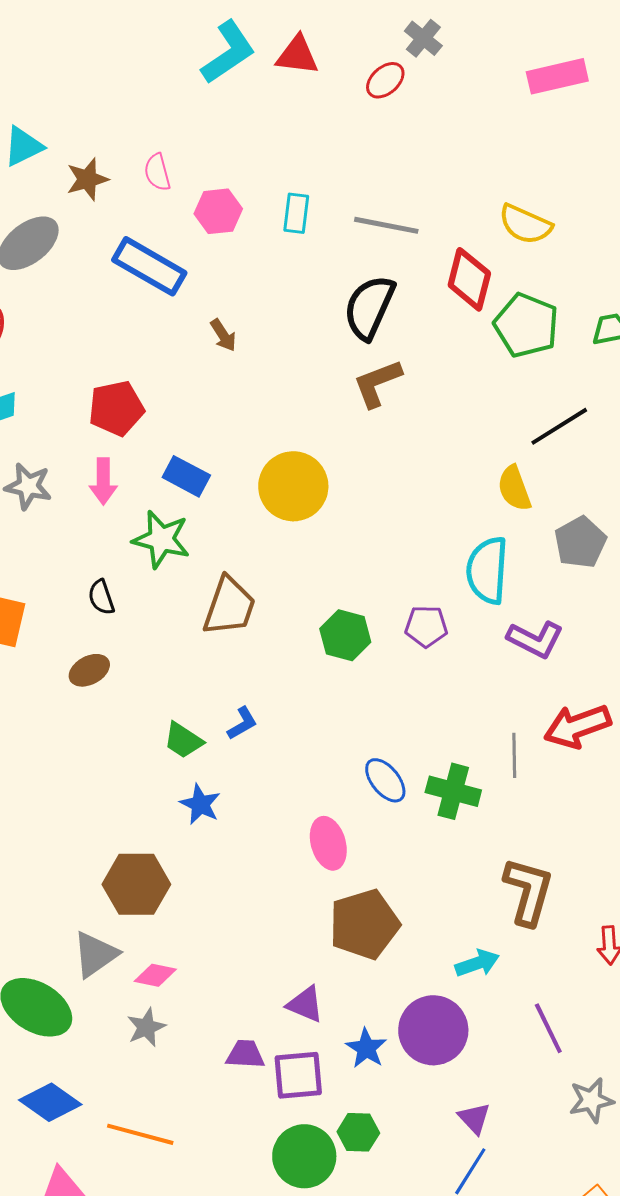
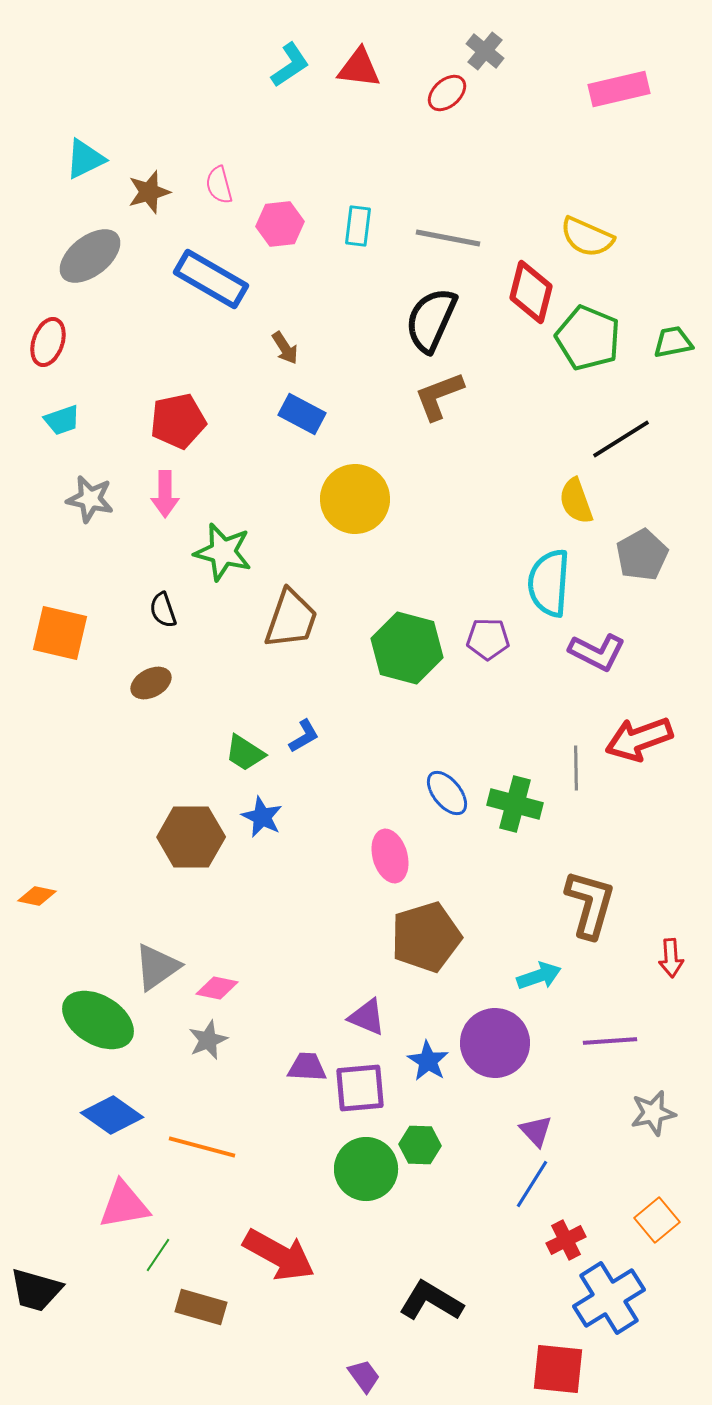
cyan L-shape: (228, 52) -> (290, 65), size x0.7
blue rectangle: (186, 476) -> (302, 414), moved
green hexagon: (345, 635) -> (407, 648), size x1.4
brown hexagon: (136, 884) -> (191, 837), moved
purple line: (548, 1028) -> (610, 1041), turned -68

